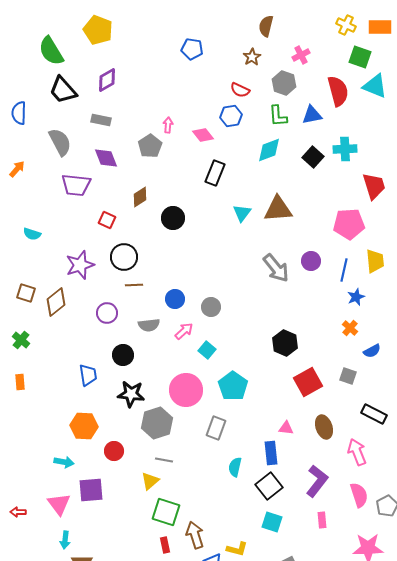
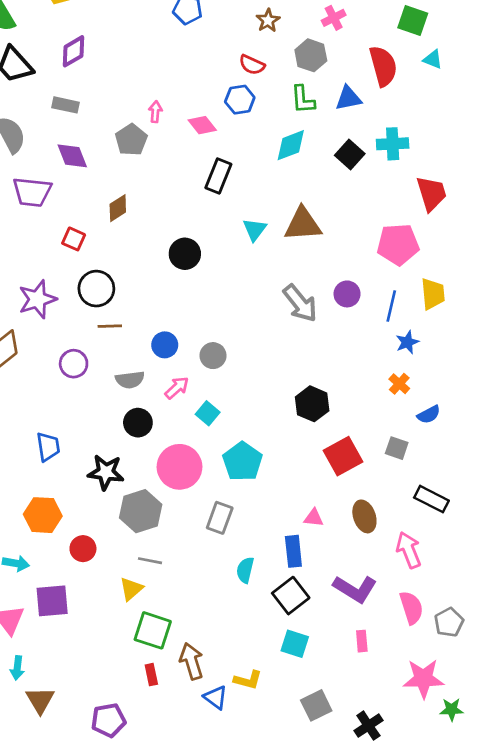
cyan triangle: (375, 86) -> (433, 59), size x0.6
black circle: (173, 218) -> (185, 254), moved
black circle: (123, 355) -> (138, 423), moved
purple L-shape: (317, 481) -> (355, 589), turned 84

